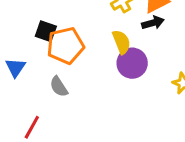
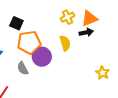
black square: (46, 31) -> (16, 23), moved
purple circle: (132, 63) -> (42, 57), moved

